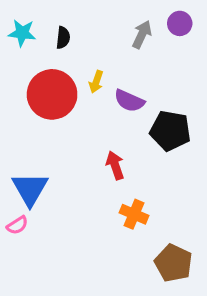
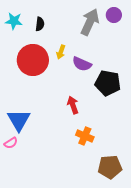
gray arrow: (142, 34) -> (90, 22), size x1.5
brown pentagon: (173, 263) -> (110, 167), turned -30

